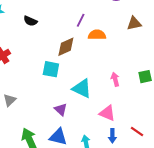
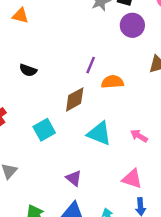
cyan square: (51, 69) -> (44, 130), moved, turned -36
pink arrow: (115, 79) -> (139, 136), turned -40
cyan triangle: (82, 88) -> (99, 133), moved

